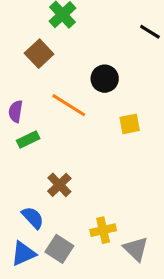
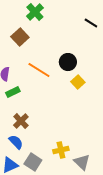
black circle: (105, 79) -> (68, 62), moved
yellow square: (130, 124) -> (78, 82), turned -32
brown cross: (59, 185) -> (21, 121), moved

